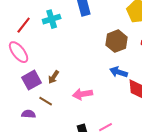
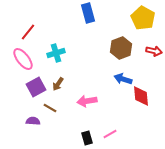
cyan cross: (52, 19) -> (56, 53), moved

